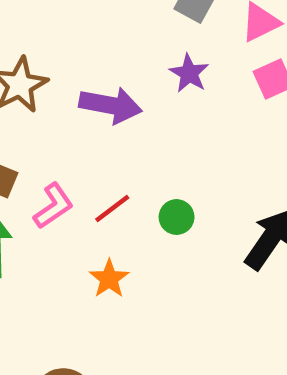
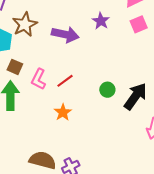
pink L-shape: (53, 206) -> (39, 79), turned 150
green circle: (177, 217) -> (107, 90), moved

